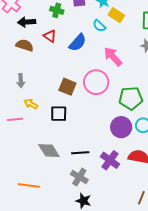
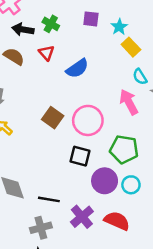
green cross: (57, 10) -> (51, 24), moved
cyan semicircle: (99, 26) -> (140, 77), moved
pink arrow: (113, 57) -> (129, 102), moved
black square: (59, 114) -> (80, 156), moved
gray cross: (79, 177) -> (41, 228), turned 30

